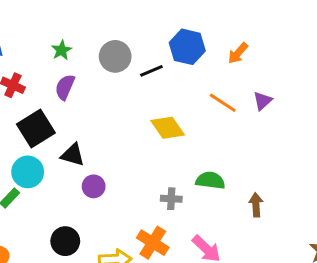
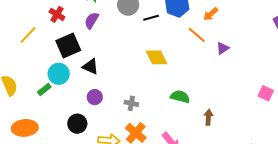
orange line: (223, 103) -> (197, 35), moved
purple circle: (94, 186) -> (95, 97), moved
gray cross: (171, 199) -> (131, 103), moved

